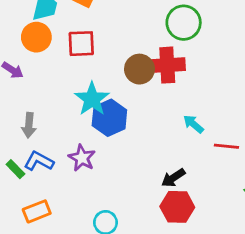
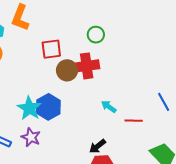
green circle: (184, 23) -> (96, 35), size x0.7
red square: (81, 44) -> (51, 49), moved
cyan star: (92, 99) -> (29, 108), moved

